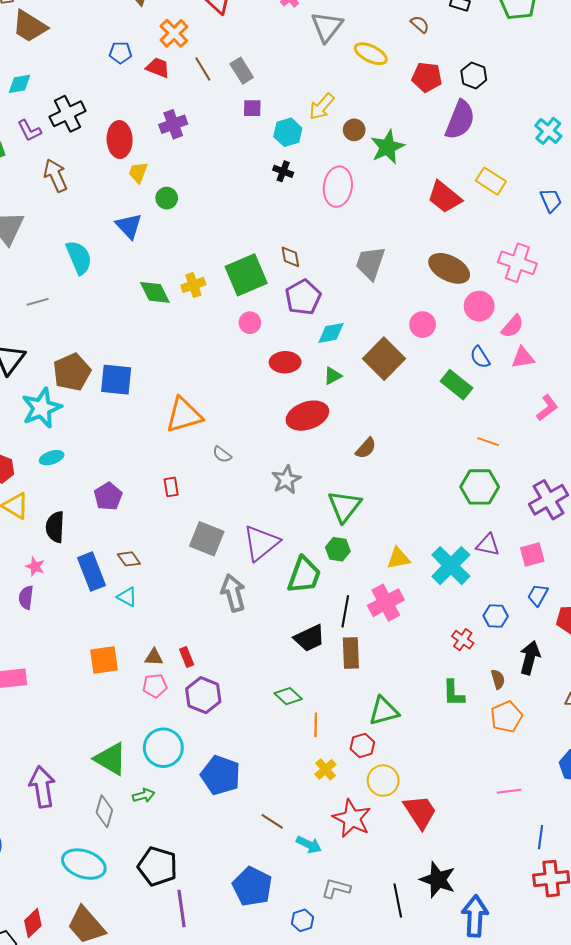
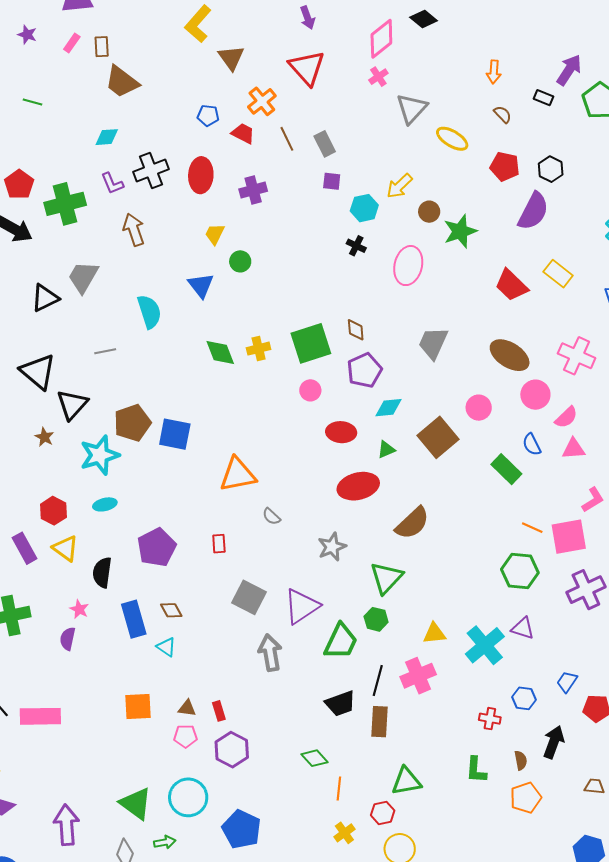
red ellipse: (120, 140) -> (201, 175), moved
brown semicircle: (366, 448) -> (412, 523), size x1.6
purple pentagon: (108, 496) -> (157, 547), size x1.4
pink square: (532, 554) -> (569, 537), moved, size x1.5
red cross: (463, 640) -> (490, 719), turned -30

